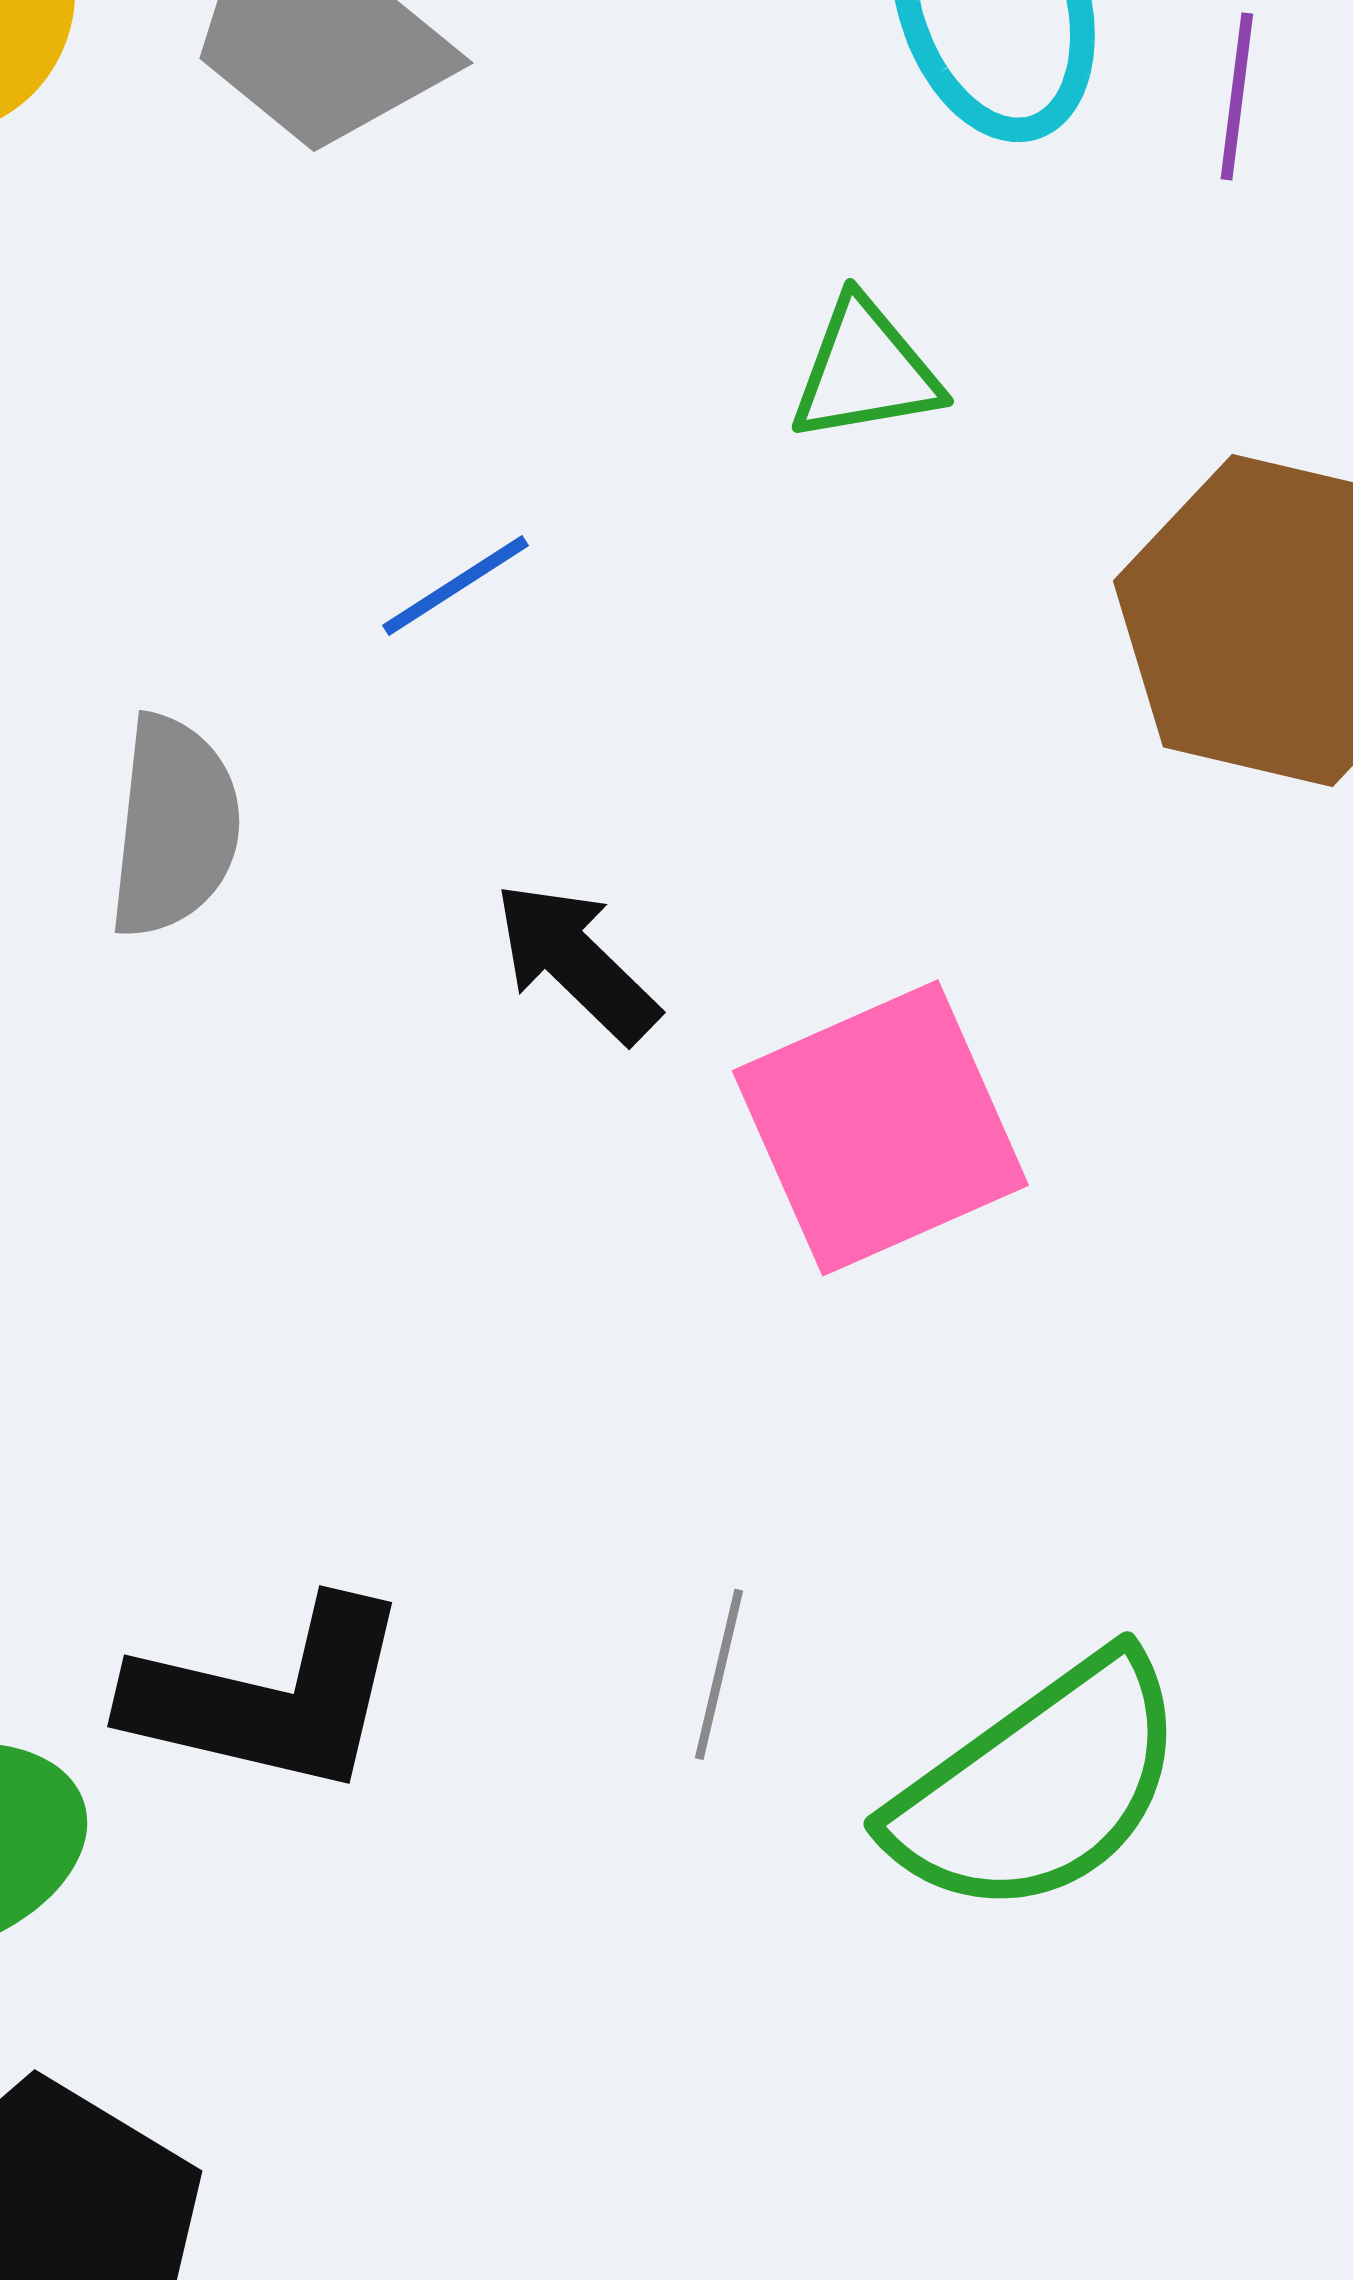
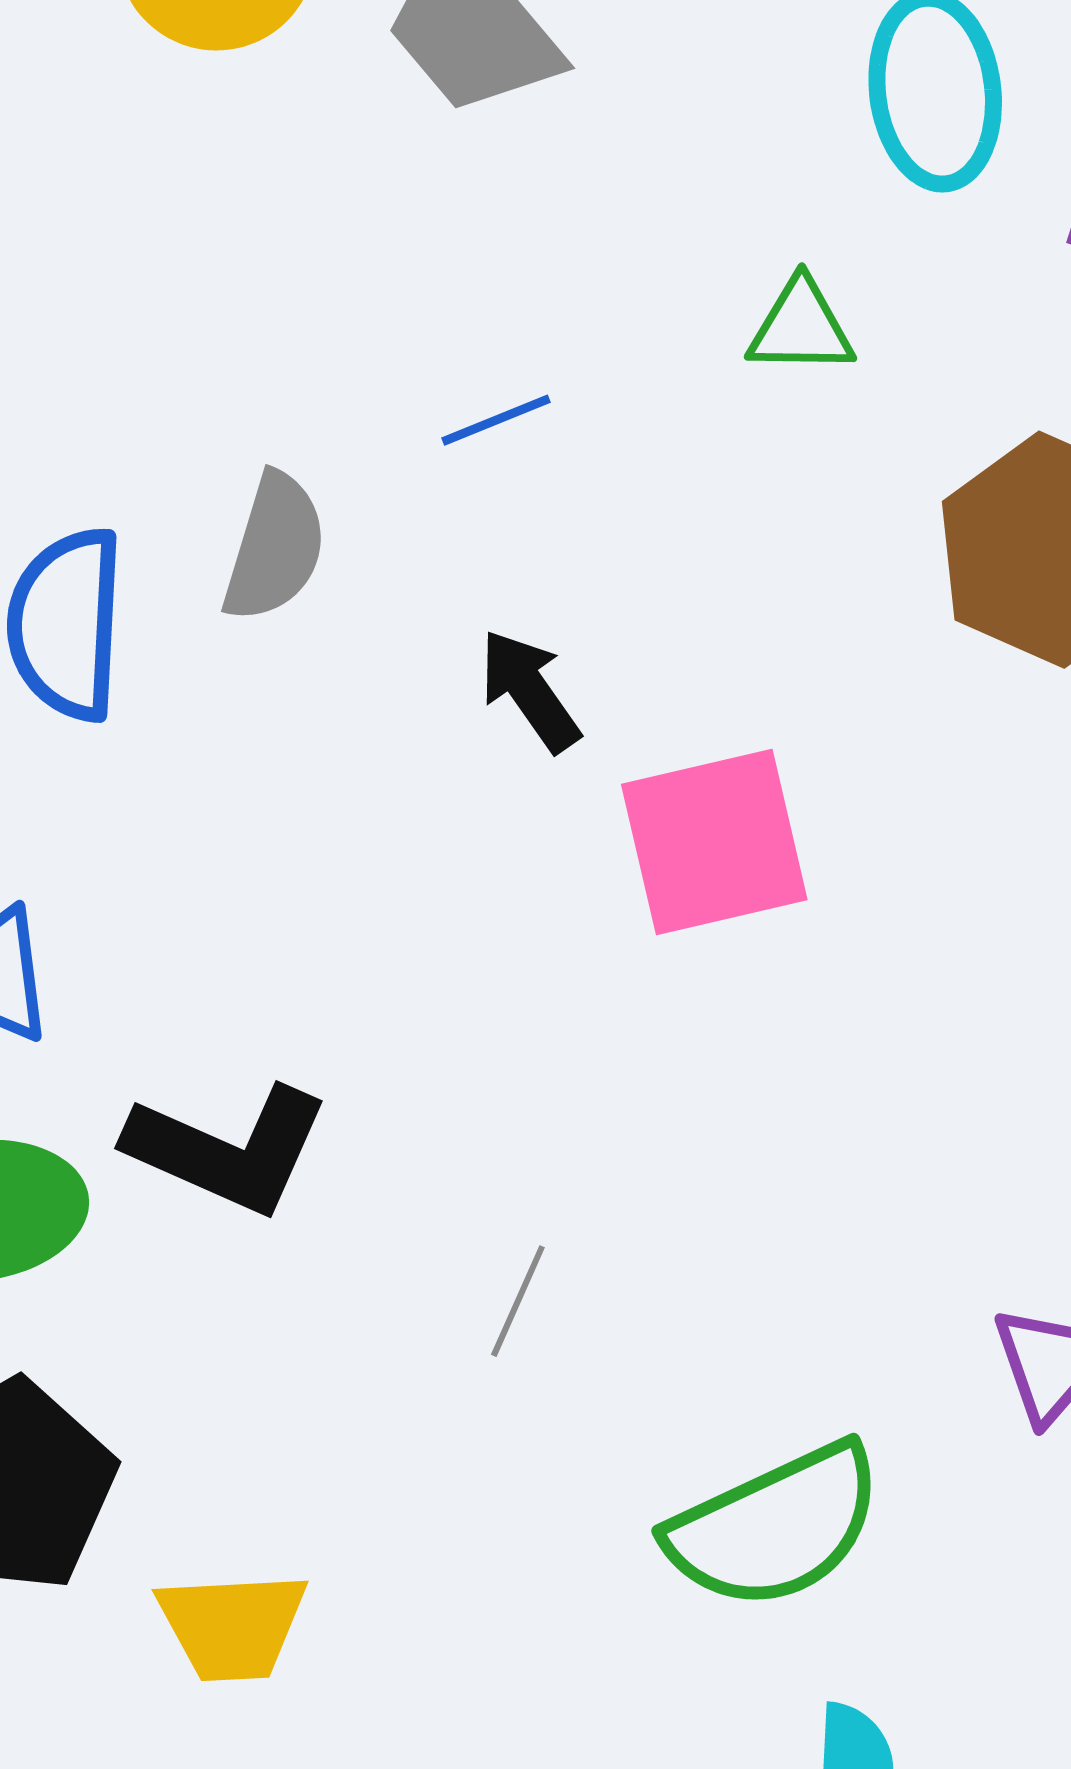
gray line: (719, 1674) -> (518, 1301), moved
green semicircle: (1039, 1786) -> (775, 1527), moved

